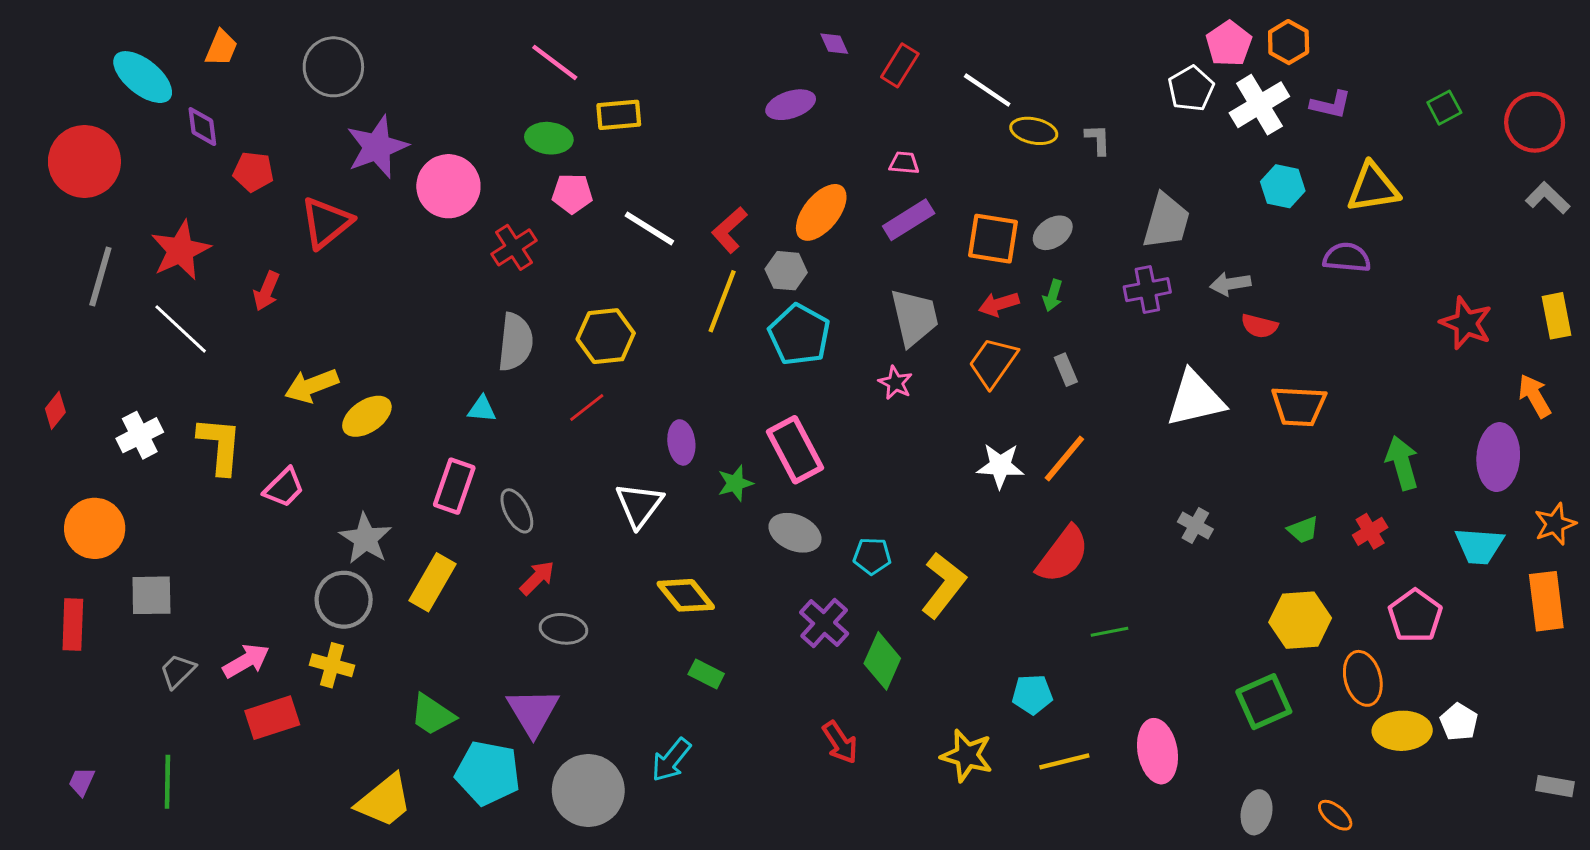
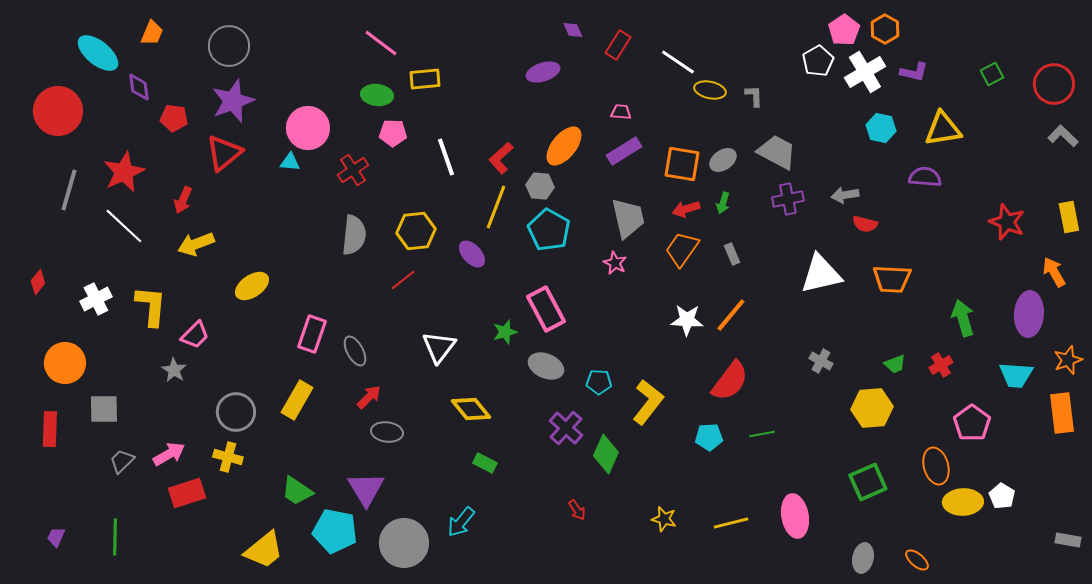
purple star: (377, 147) -> (233, 101), moved
gray trapezoid: (1166, 221) -> (777, 152), moved, turned -78
white line: (649, 228) -> (446, 157), turned 39
yellow arrow: (312, 386) -> (196, 244), moved
cyan triangle: (482, 409) -> (290, 162), moved
purple ellipse: (681, 442) -> (472, 254), moved, turned -36
gray star: (365, 539) -> (174, 370), moved, size x0.7
yellow hexagon: (1300, 620) -> (872, 408), moved
cyan pentagon: (1032, 694) -> (709, 437), moved
red arrow: (840, 742) -> (577, 510), size x0.7
yellow star: (967, 756) -> (664, 519), size x0.7

